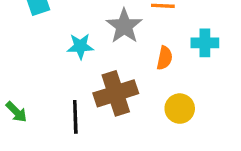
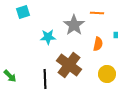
brown cross: (116, 93) -> (69, 65), turned -35

